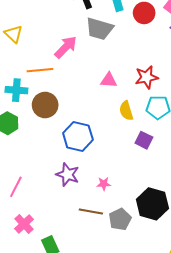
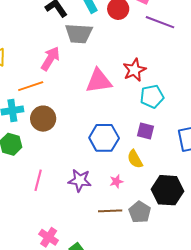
pink triangle: (109, 80) -> (99, 81), size x1.6
yellow semicircle: (126, 111) -> (135, 159), moved
blue hexagon: (78, 136) -> (104, 138), moved
pink line: (16, 187) -> (38, 180), moved

